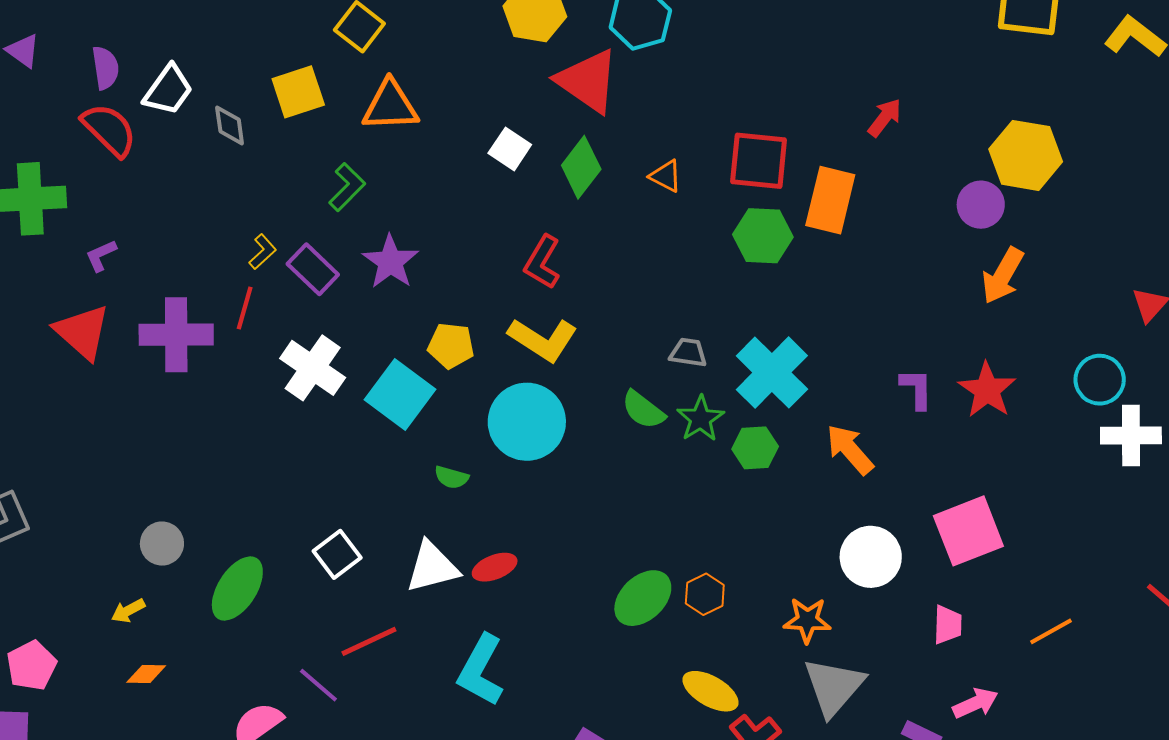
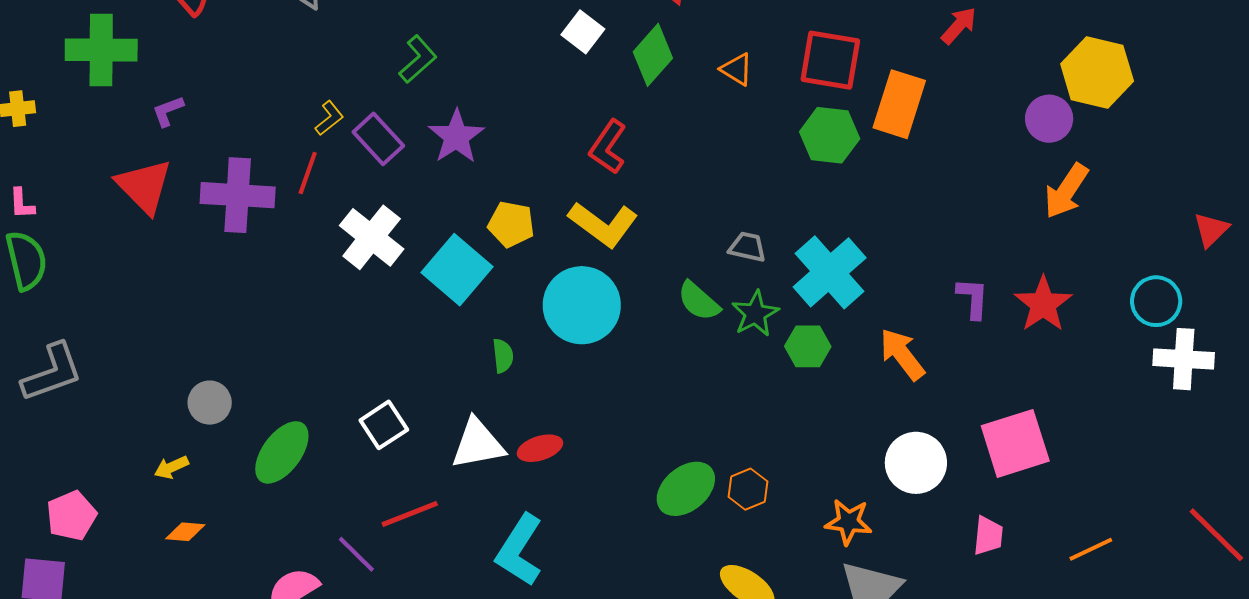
green semicircle: (451, 477) -> (503, 356), turned -116

